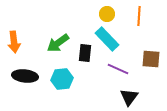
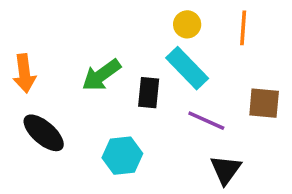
black ellipse: (25, 76) -> (44, 133), turned 35
cyan hexagon: (62, 79) -> (122, 156), moved

